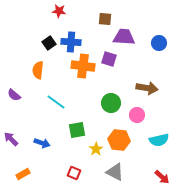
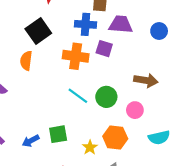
blue cross: (71, 42) -> (86, 24), moved
black square: (49, 43) -> (38, 31), size x1.6
cyan line: (56, 102) -> (78, 96), moved
green square: (77, 130) -> (58, 134), moved
blue arrow: (42, 143) -> (31, 141), turned 133

